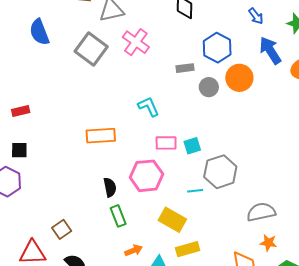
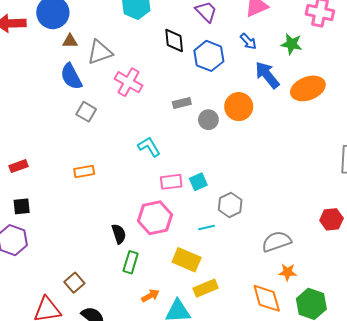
blue semicircle: (39, 32) -> (71, 76), moved
blue hexagon: (217, 48) -> (209, 56), moved
gray square: (91, 49) -> (86, 112), moved, size x0.6
orange rectangle: (101, 136) -> (84, 171), moved, size x0.7
gray hexagon: (220, 172) -> (230, 205), size x0.7
green rectangle: (118, 216) -> (131, 262), turned 45

